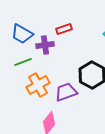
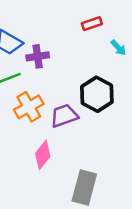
red rectangle: (64, 29) -> (92, 24), moved

